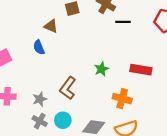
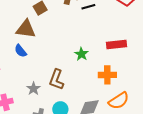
brown triangle: (51, 26) -> (26, 29), size x1.5
gray star: (40, 99) -> (33, 89), moved

